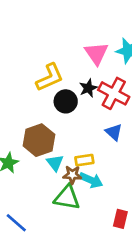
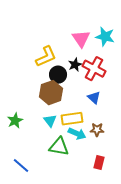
brown hexagon: (39, 140) -> (51, 93), moved
yellow rectangle: (84, 160) -> (72, 119), size x1.5
brown star: (72, 175) -> (97, 130), moved

